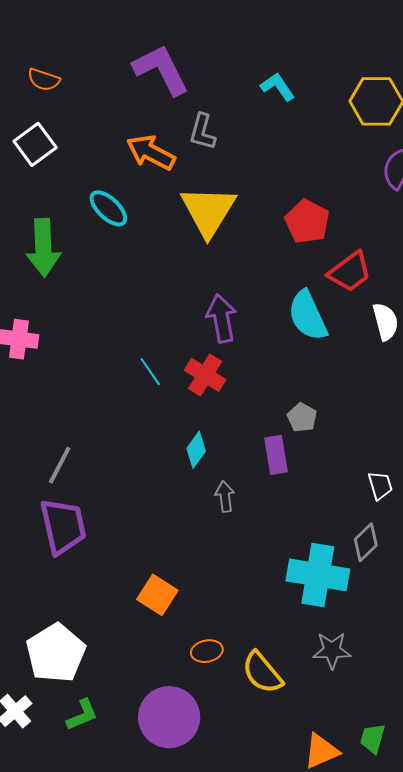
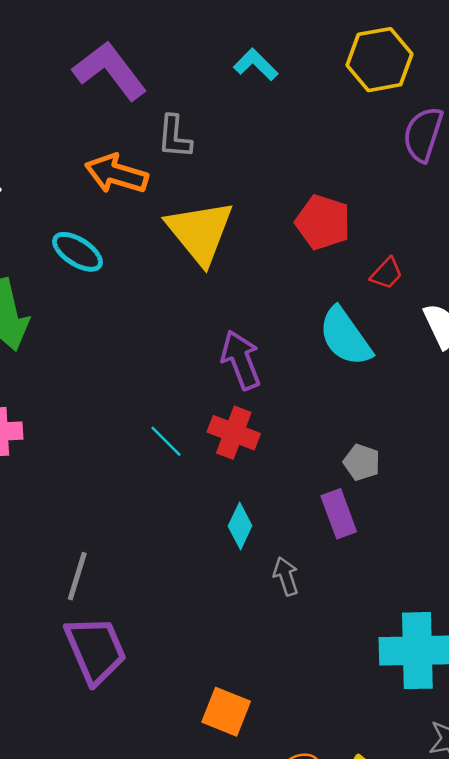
red trapezoid: (350, 272) -> (386, 273), size x0.6

